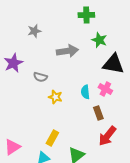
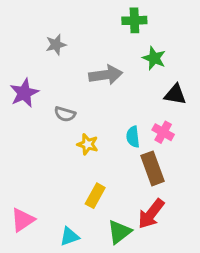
black triangle: (113, 64) -> (175, 94), size x0.7
brown rectangle: (98, 113) -> (153, 168), size x1.5
red arrow: (107, 136) -> (151, 214), moved
yellow rectangle: (52, 138) -> (95, 196), moved

